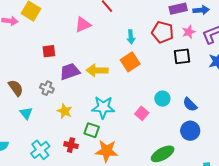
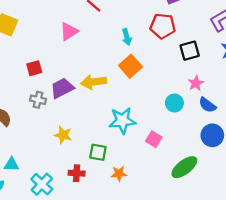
pink star: (189, 32) -> (196, 83), moved
gray cross: (47, 88) -> (38, 100), moved
cyan star: (103, 107) -> (122, 121), moved
cyan triangle: (26, 113) -> (12, 164), moved, turned -40
pink square: (142, 113) -> (154, 139), moved
orange star: (107, 151) -> (119, 174), size x0.6

